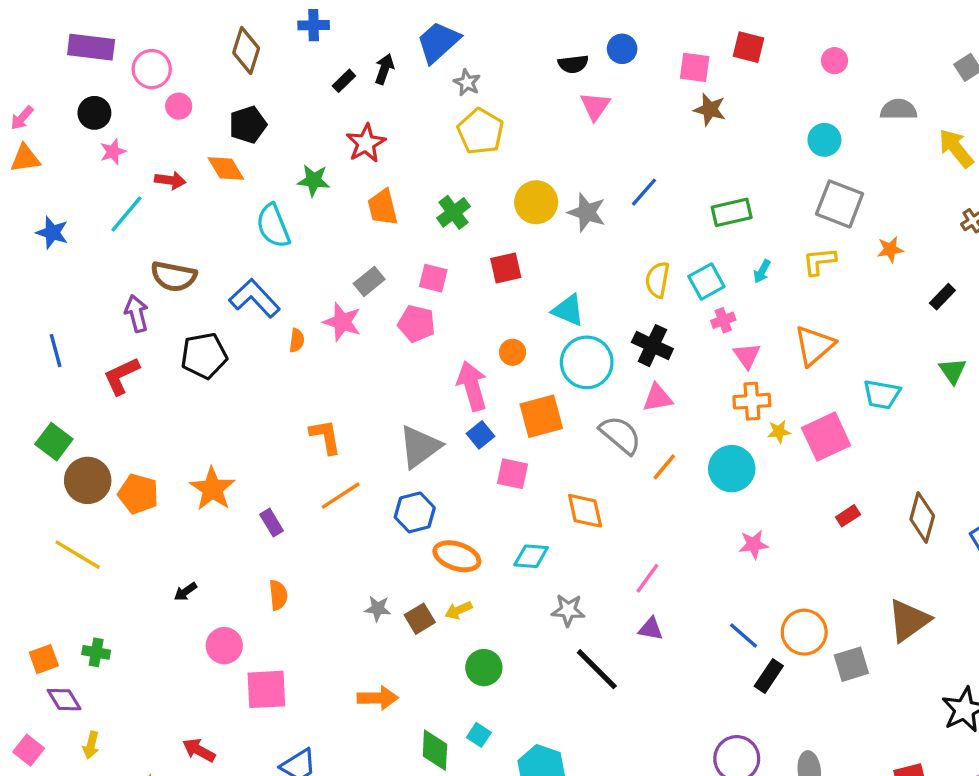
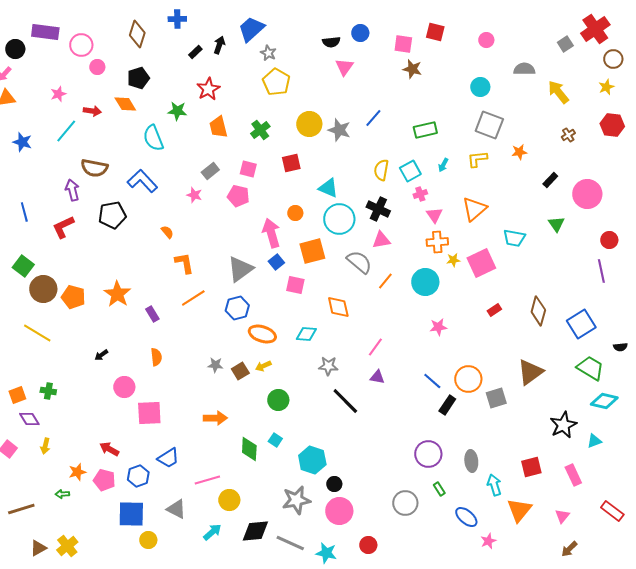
black circle: (94, 113) -> (15, 49), moved
pink star: (342, 322) -> (194, 195), size x0.7
orange semicircle: (297, 340) -> (167, 232), moved, turned -48

